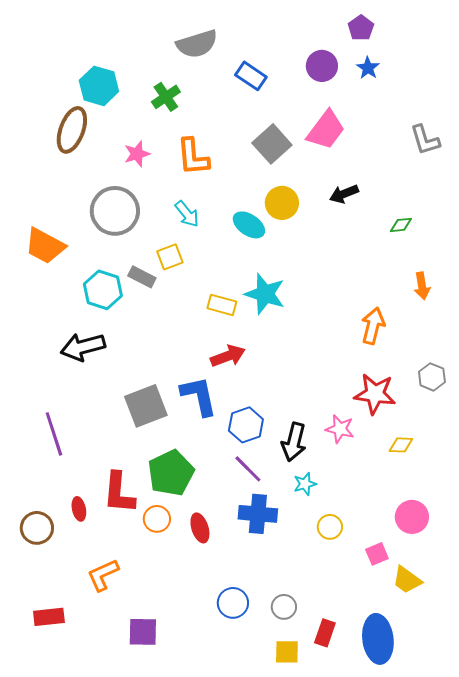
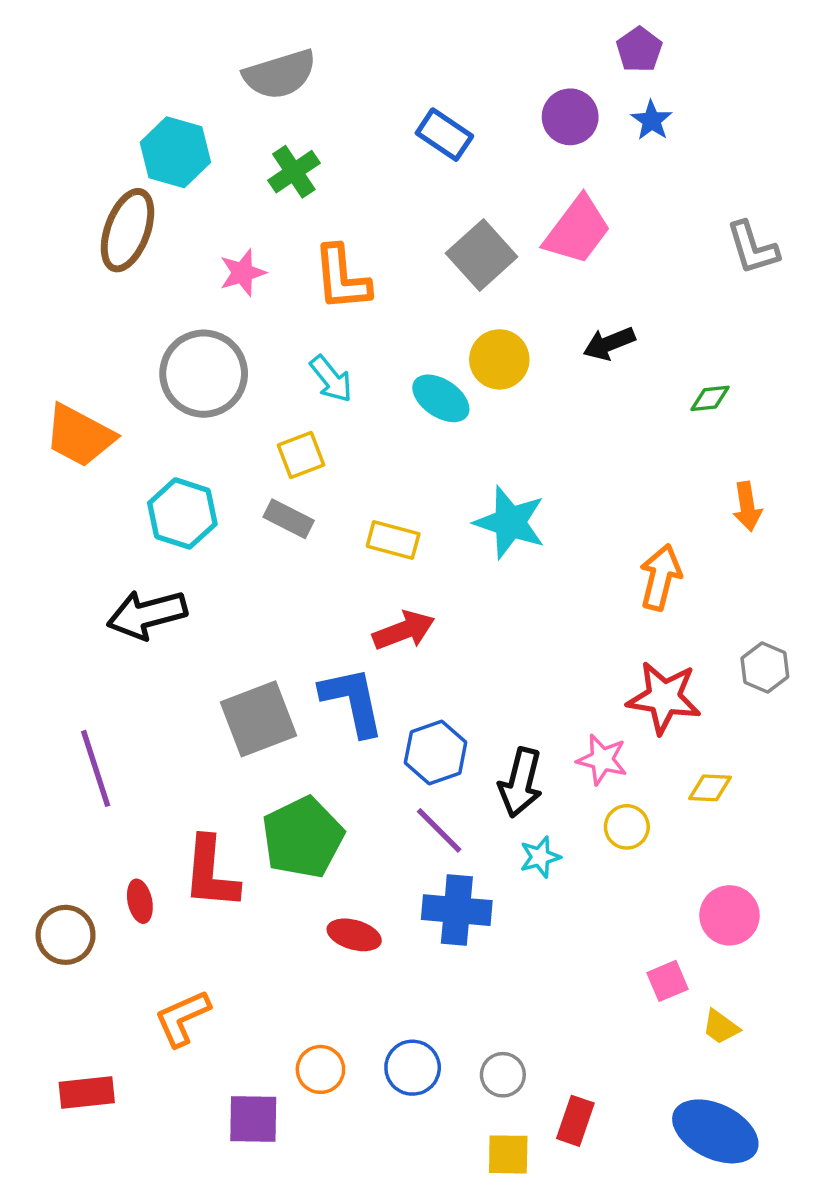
gray semicircle: (197, 44) -> (280, 74), moved
gray rectangle: (142, 277) -> (289, 519), moved
cyan star: (265, 294) -> (510, 522), moved
orange circle: (157, 519) -> (320, 1069), moved
yellow circle: (330, 527) -> (627, 827), moved
red ellipse: (200, 528) -> (354, 935), turned -56
yellow trapezoid: (407, 580) -> (721, 1027), size x0.7
blue ellipse: (378, 639) -> (715, 1131), moved, turned -57

